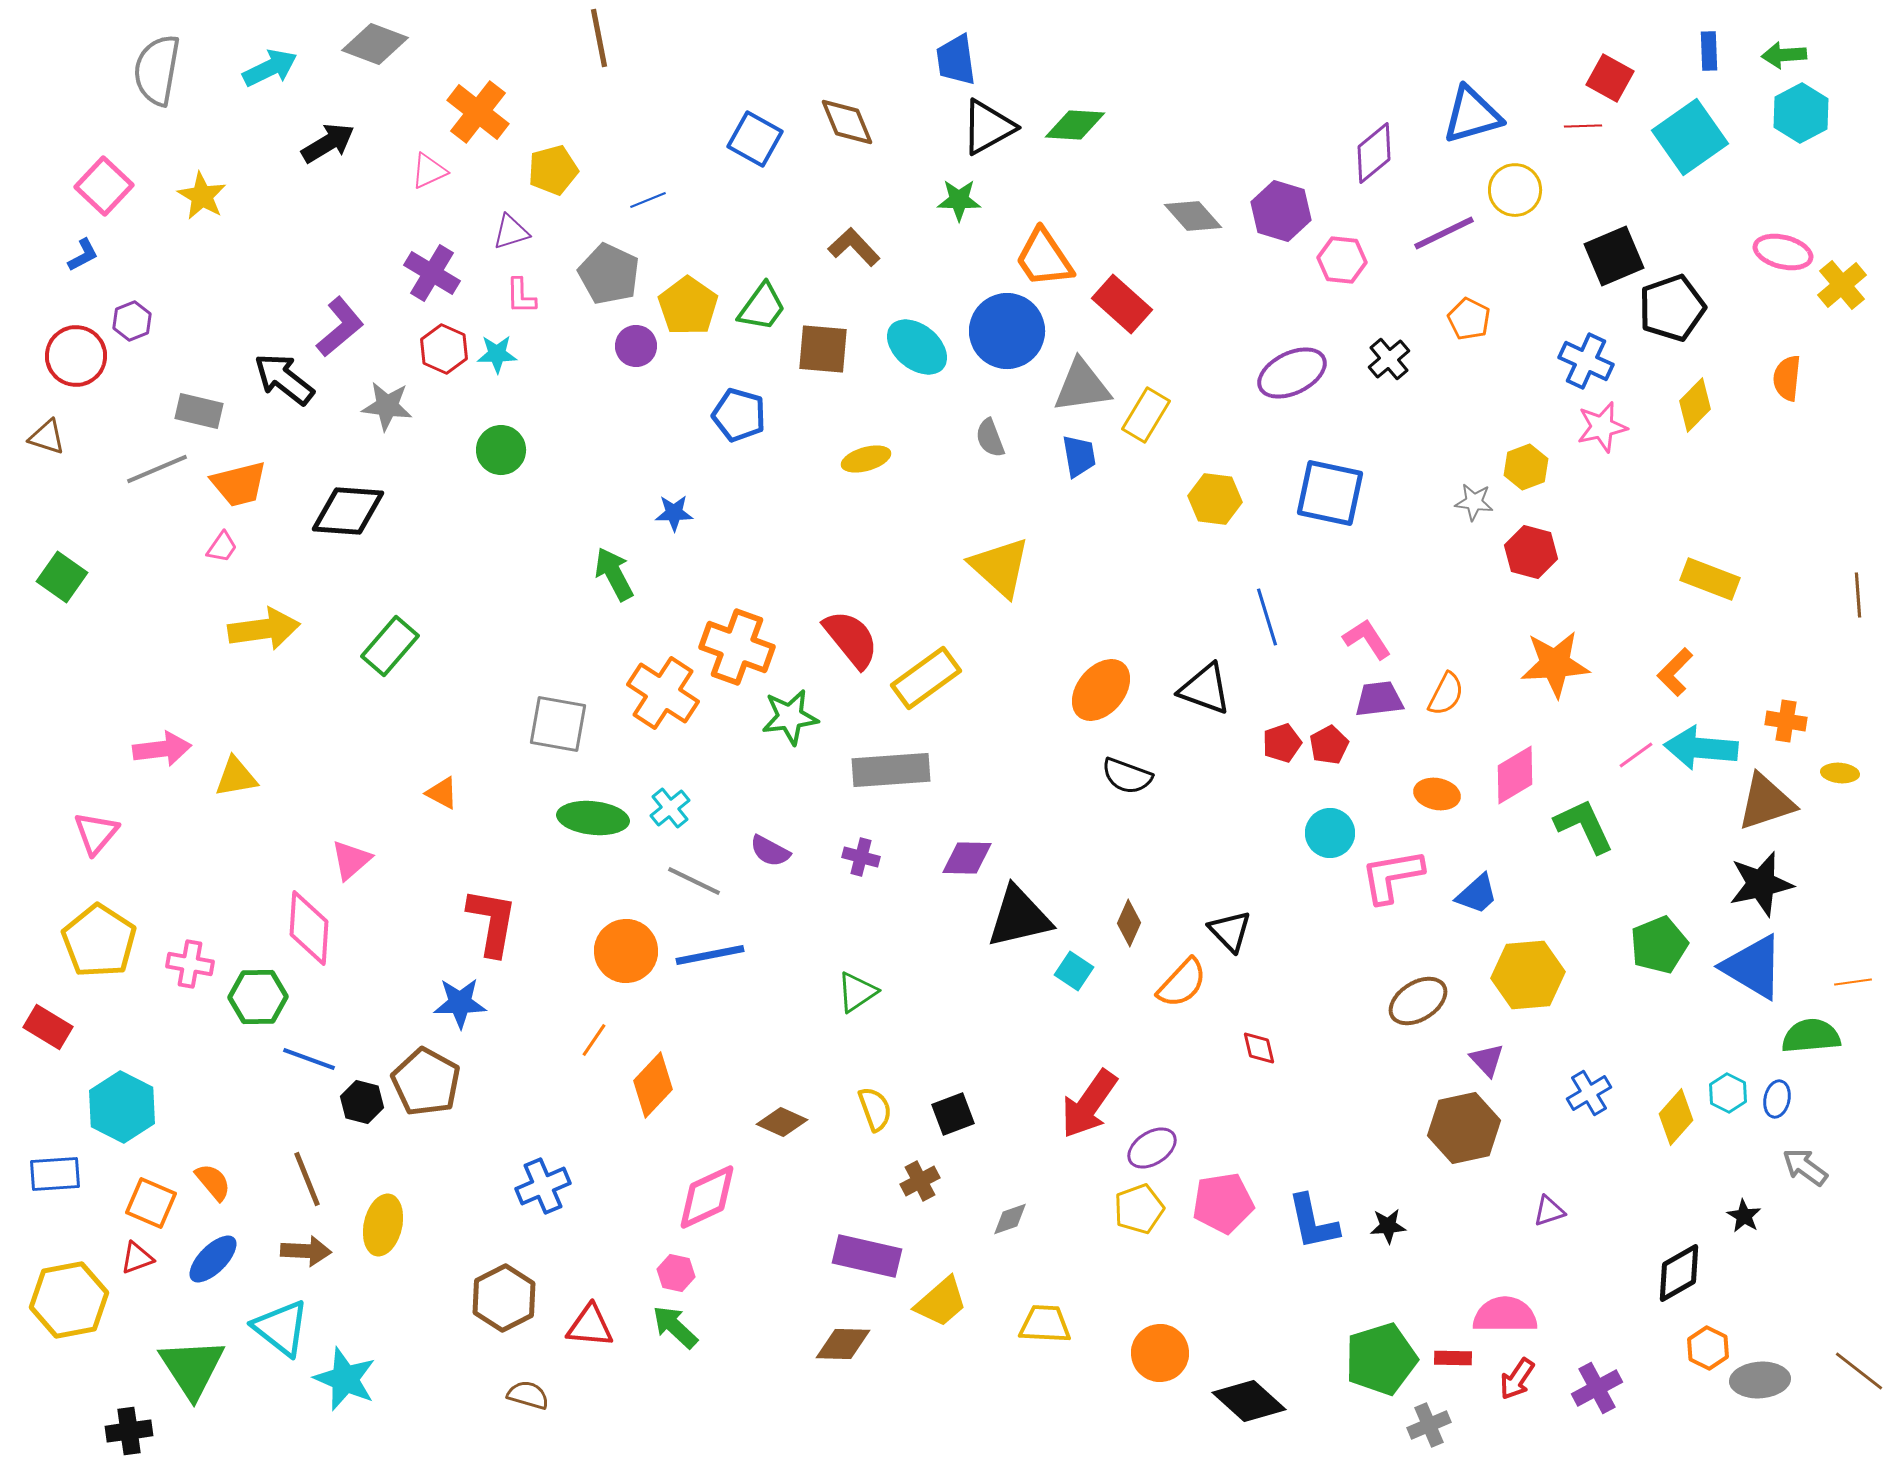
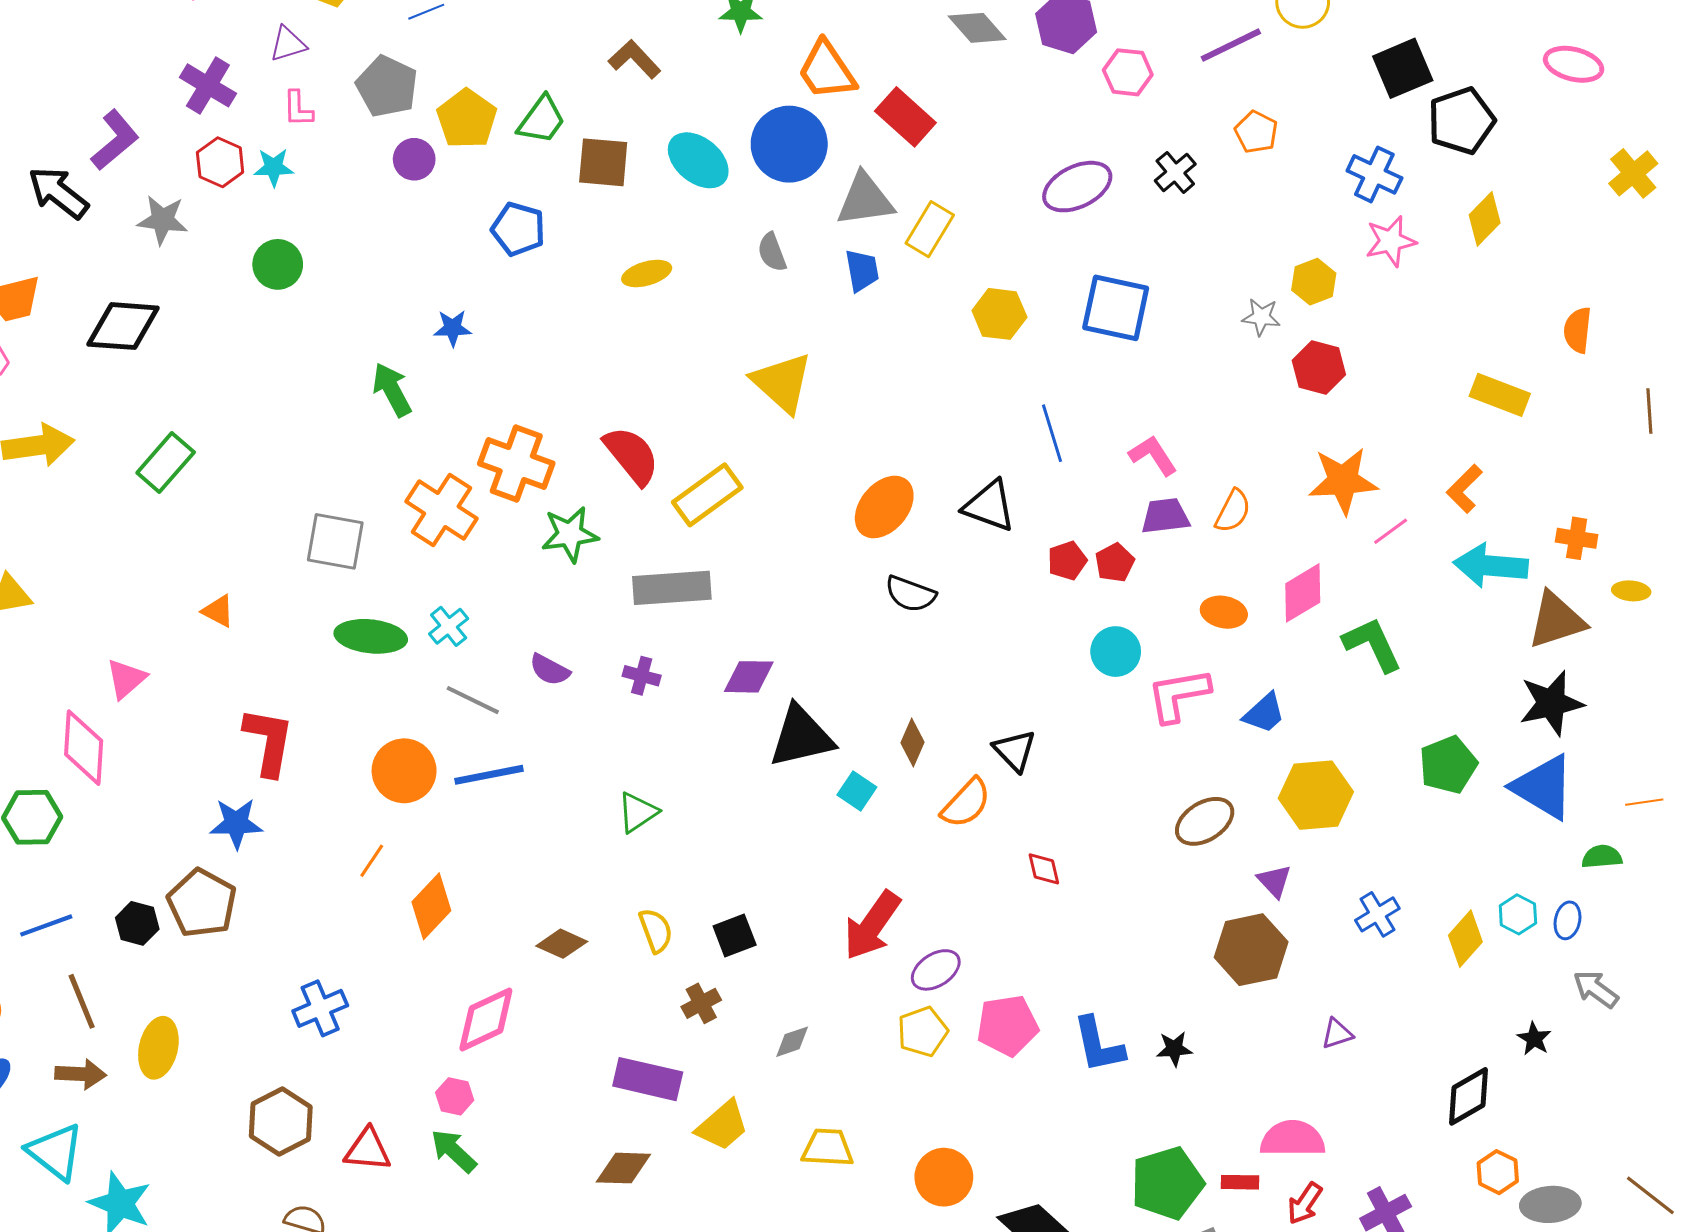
yellow cross: (1842, 285) -> (1633, 173), moved
orange semicircle: (1787, 378) -> (1578, 330), moved
pink line: (1636, 755) -> (1391, 531), moved
green semicircle: (1811, 1036) -> (1602, 857), size x0.7
blue line: (309, 1059) -> (46, 925), moved, turned -40

